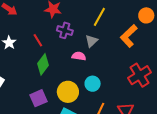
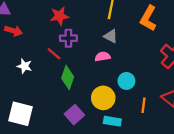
purple cross: (65, 30) -> (68, 38), moved
gray triangle: (91, 41) -> (111, 36), turned -32

